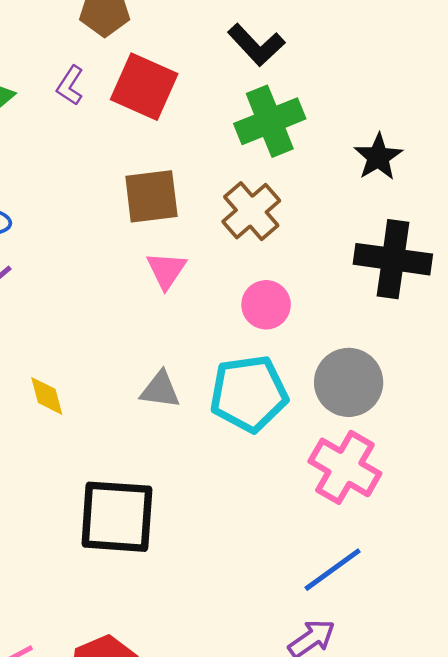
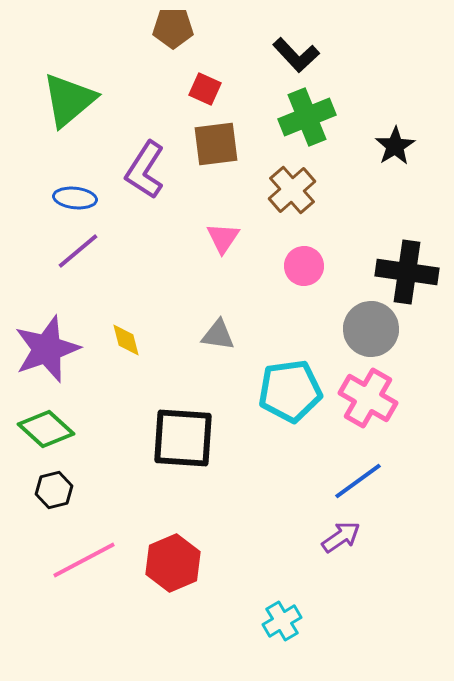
purple L-shape: (70, 85) -> (145, 170), moved, size x1.8
red square: (144, 87) -> (205, 89), size x0.6
brown square: (151, 196) -> (216, 144), moved
black cross: (393, 259) -> (407, 272), moved
cyan pentagon: (249, 393) -> (290, 391), moved

